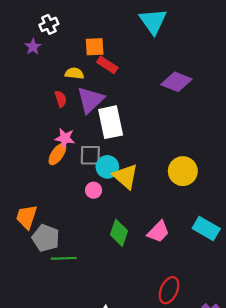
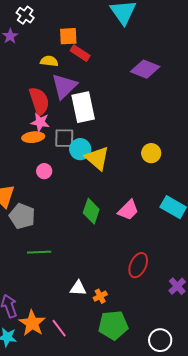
white cross: (49, 24) -> (25, 15), turned -30
red semicircle: (61, 99) -> (39, 101), moved, size x1.8
orange ellipse: (57, 154) -> (33, 137), turned 50
yellow circle: (183, 171) -> (151, 153), size x0.7
pink circle: (94, 190) -> (44, 171), moved
green line: (64, 258) -> (39, 252), moved

